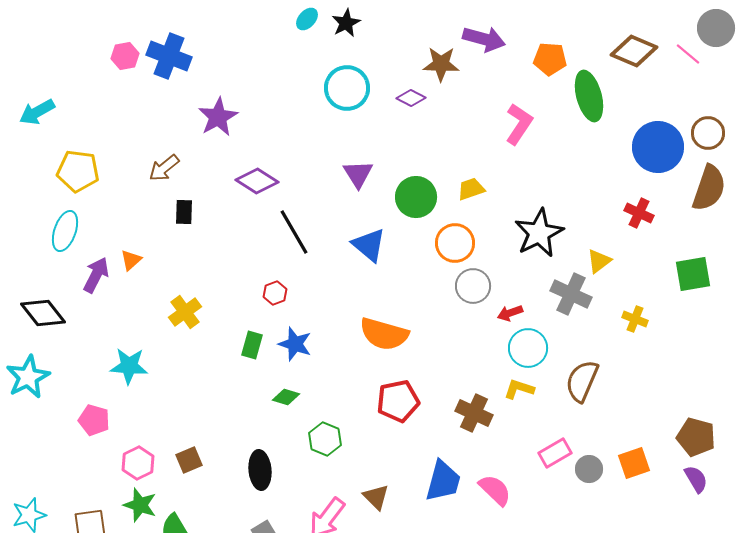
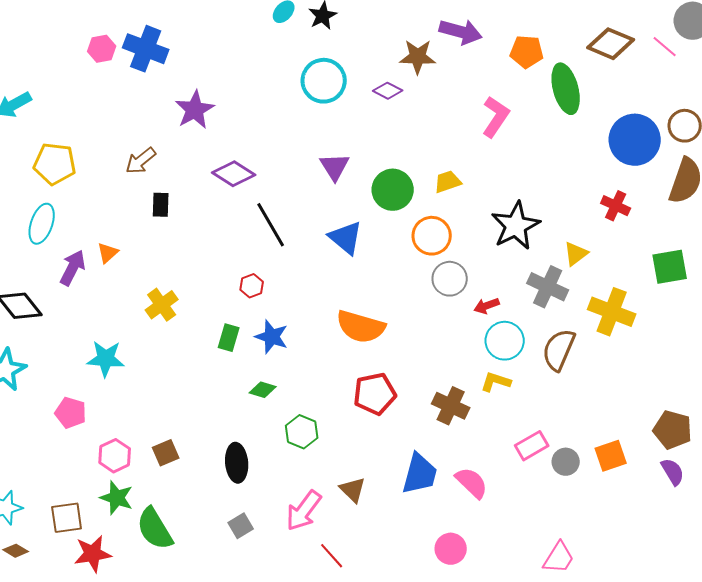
yellow cross: (635, 319) -> (612, 312), size x1.8
brown semicircle: (582, 381) -> (559, 350), moved

